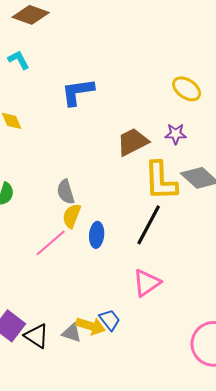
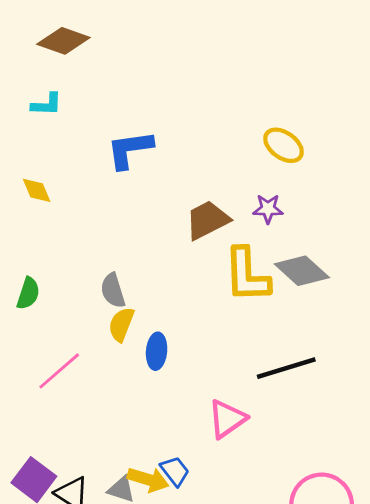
cyan L-shape: (19, 60) -> (47, 104), turned 120
black line: (149, 225) -> (286, 368), moved, turned 45
pink line: (51, 243) -> (59, 371), moved

